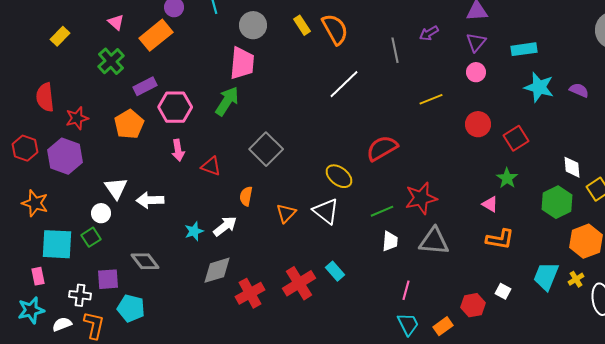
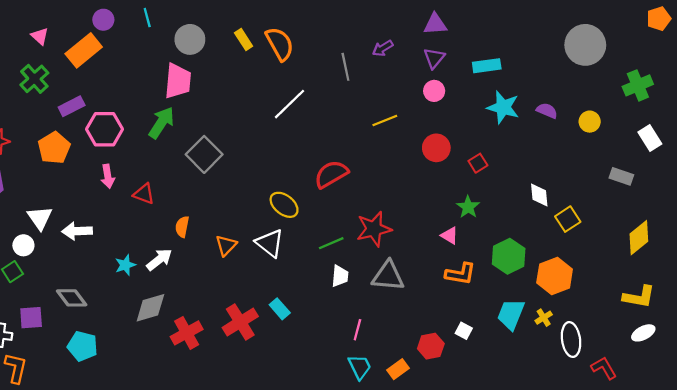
red square: (516, 138) -> (478, 163), size x0.7
gray square: (266, 149) -> (204, 154), moved
green hexagon: (557, 202) -> (509, 256), moved
cyan pentagon: (131, 308) -> (83, 346), moved

